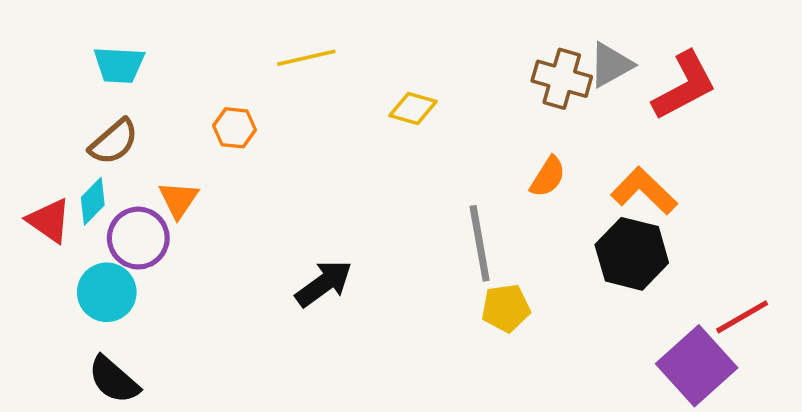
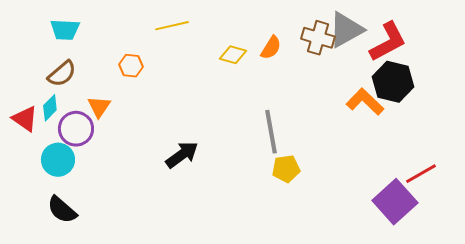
gray triangle: (611, 65) -> (346, 30), size x1.4
orange semicircle: (548, 177) -> (271, 48), moved
black hexagon: (632, 254) -> (393, 82), moved

